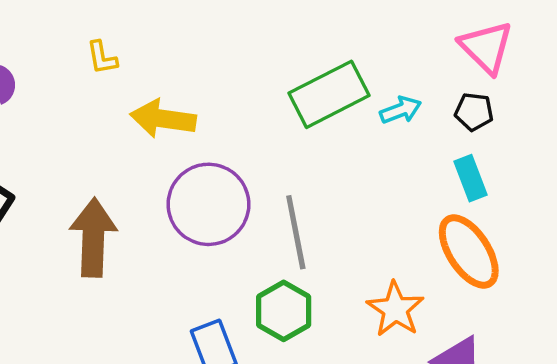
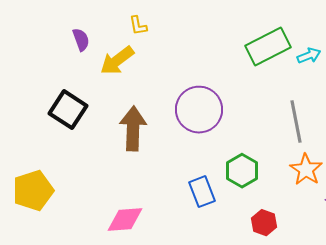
yellow arrow: (163, 119) -> (117, 61), moved, turned -45
gray line: (296, 232) -> (296, 122), moved

